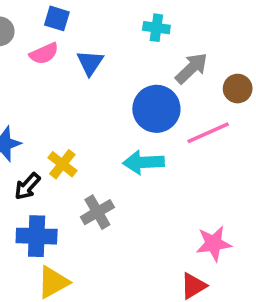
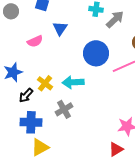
pink semicircle: (44, 53) -> (35, 41), moved
gray arrow: (192, 68) -> (115, 19), moved
cyan arrow: (144, 162) -> (73, 82), moved

